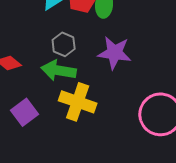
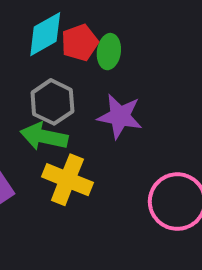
gray hexagon: (64, 44) -> (52, 102), size x1.4

